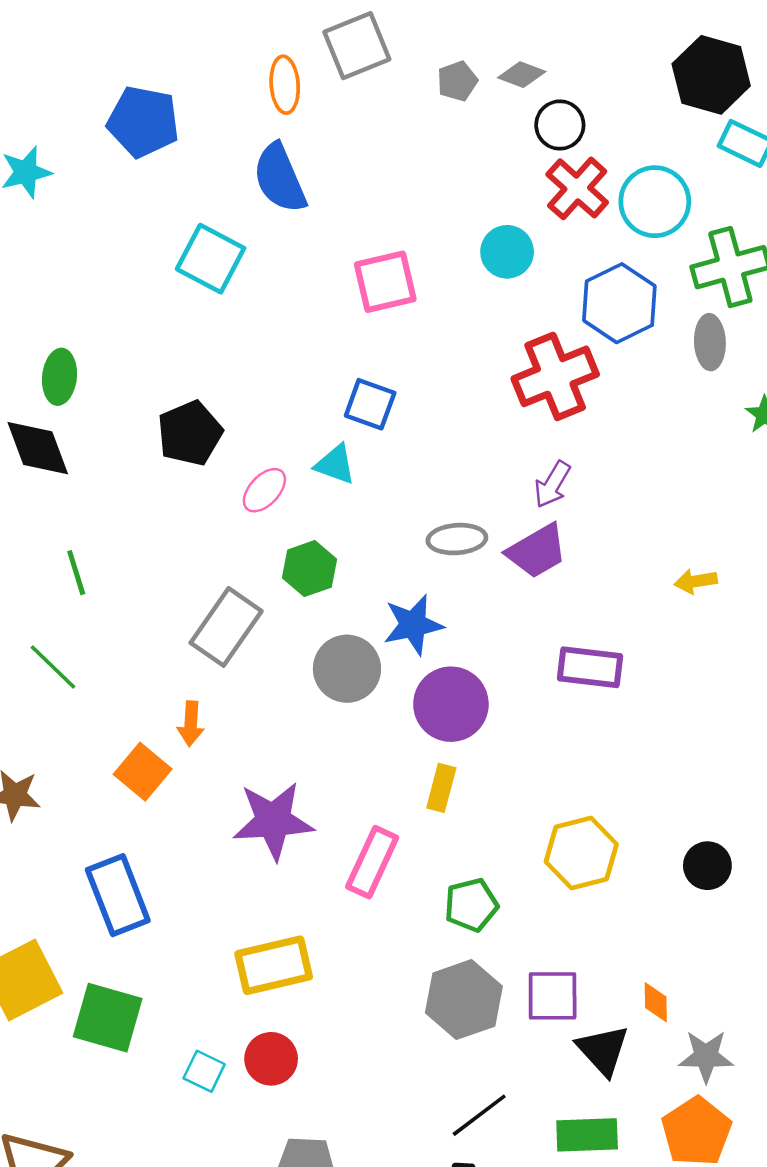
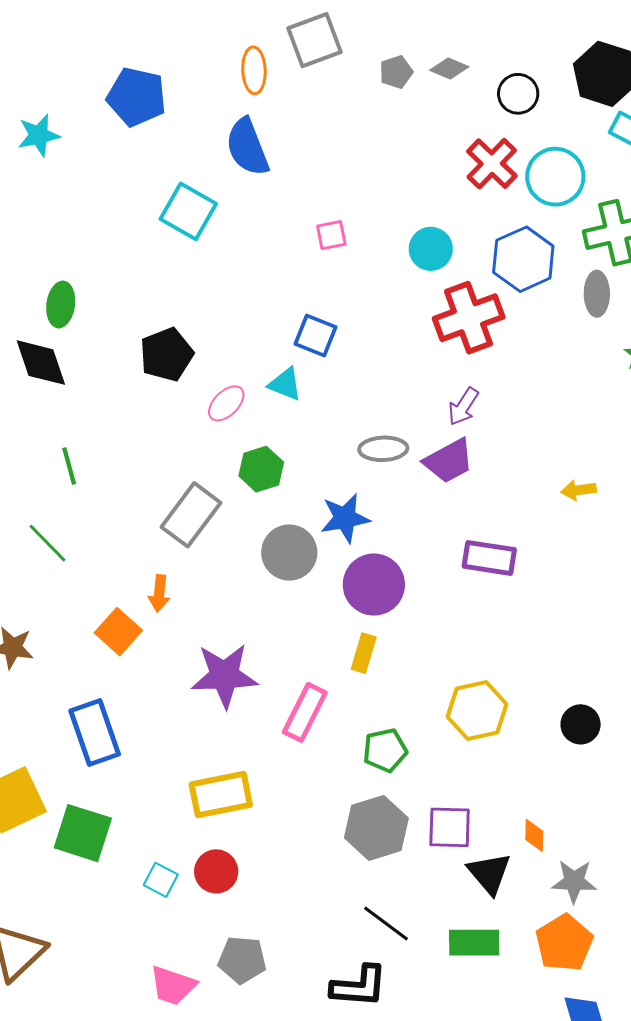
black circle: (560, 125) -> (518, 94), moved
cyan circle: (507, 252) -> (431, 249), moved
pink square: (385, 282) -> (331, 235), size x0.6
black line: (479, 1115) -> (386, 923), turned 72

